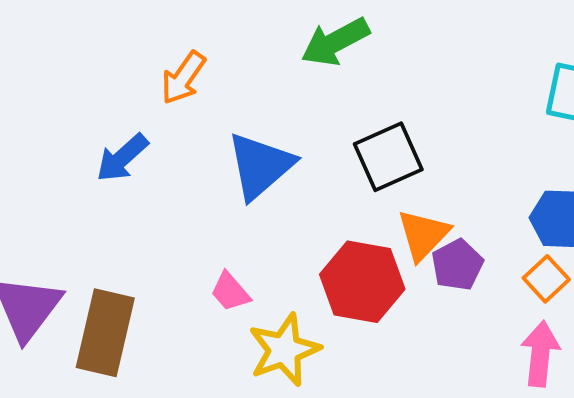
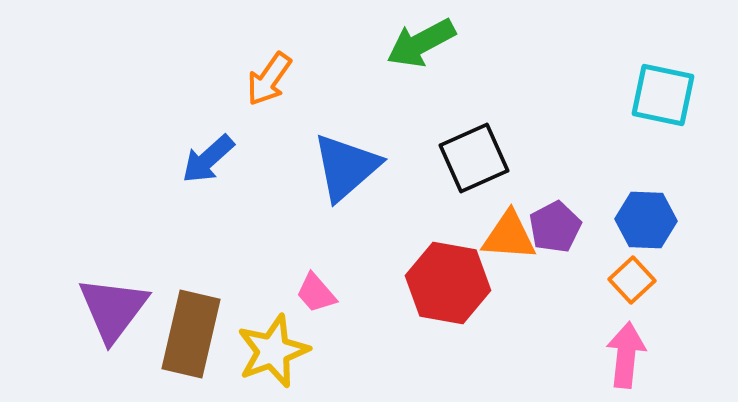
orange triangle: (423, 235) -> (509, 236), turned 50
purple pentagon: (457, 265) -> (555, 227), moved
yellow star: (284, 350) -> (273, 351), moved

